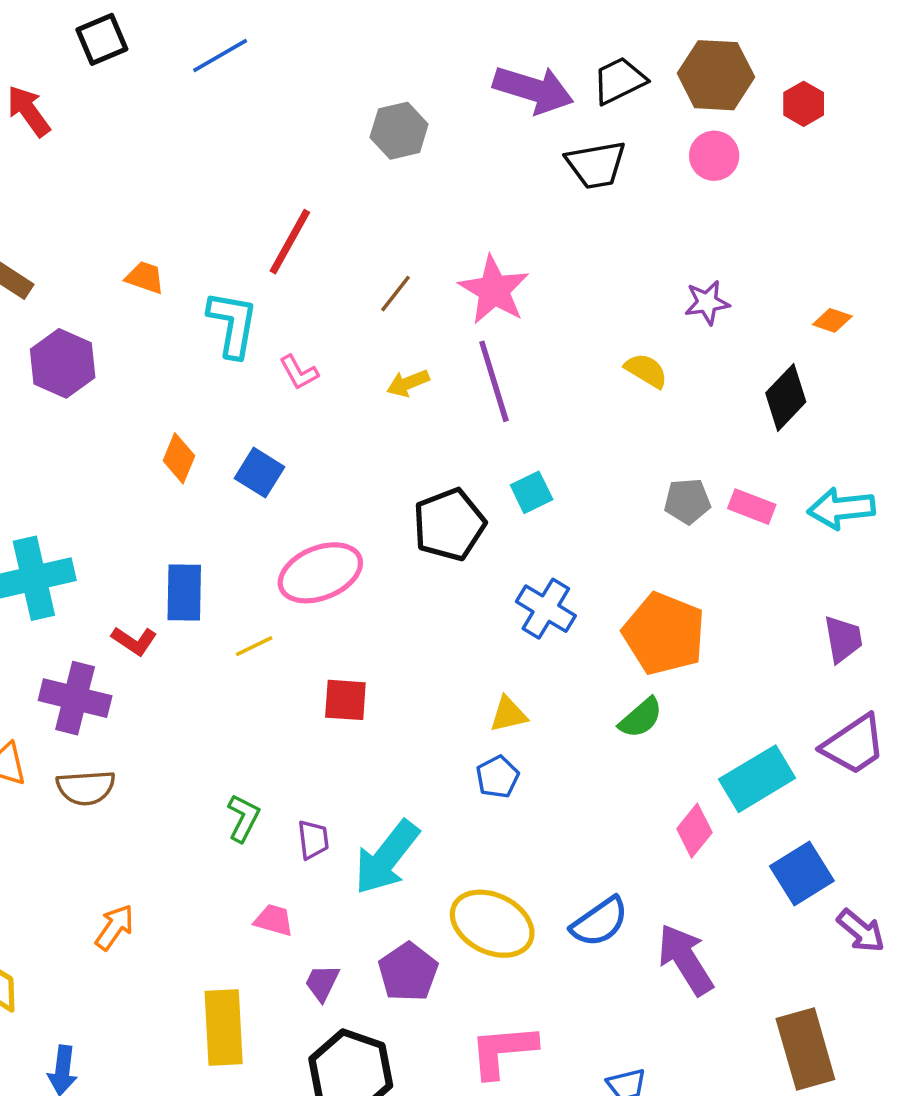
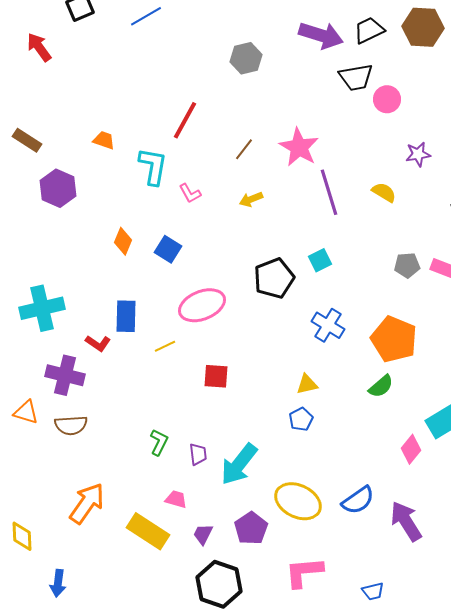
pink circle: (714, 156) -> (387, 99), moved
purple line: (494, 381) -> (329, 192), moved
orange arrow: (114, 927) -> (87, 503), size x1.6
yellow rectangle: (224, 1028) -> (148, 531), moved, turned -54

